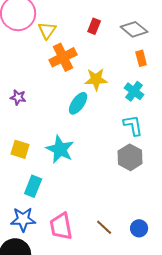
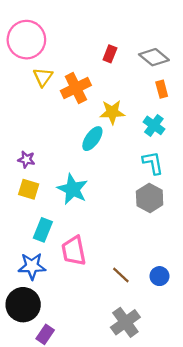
yellow triangle: (47, 30) -> (43, 77), moved
purple star: (18, 97) -> (26, 159), moved
pink trapezoid: (61, 226) -> (74, 251), moved

